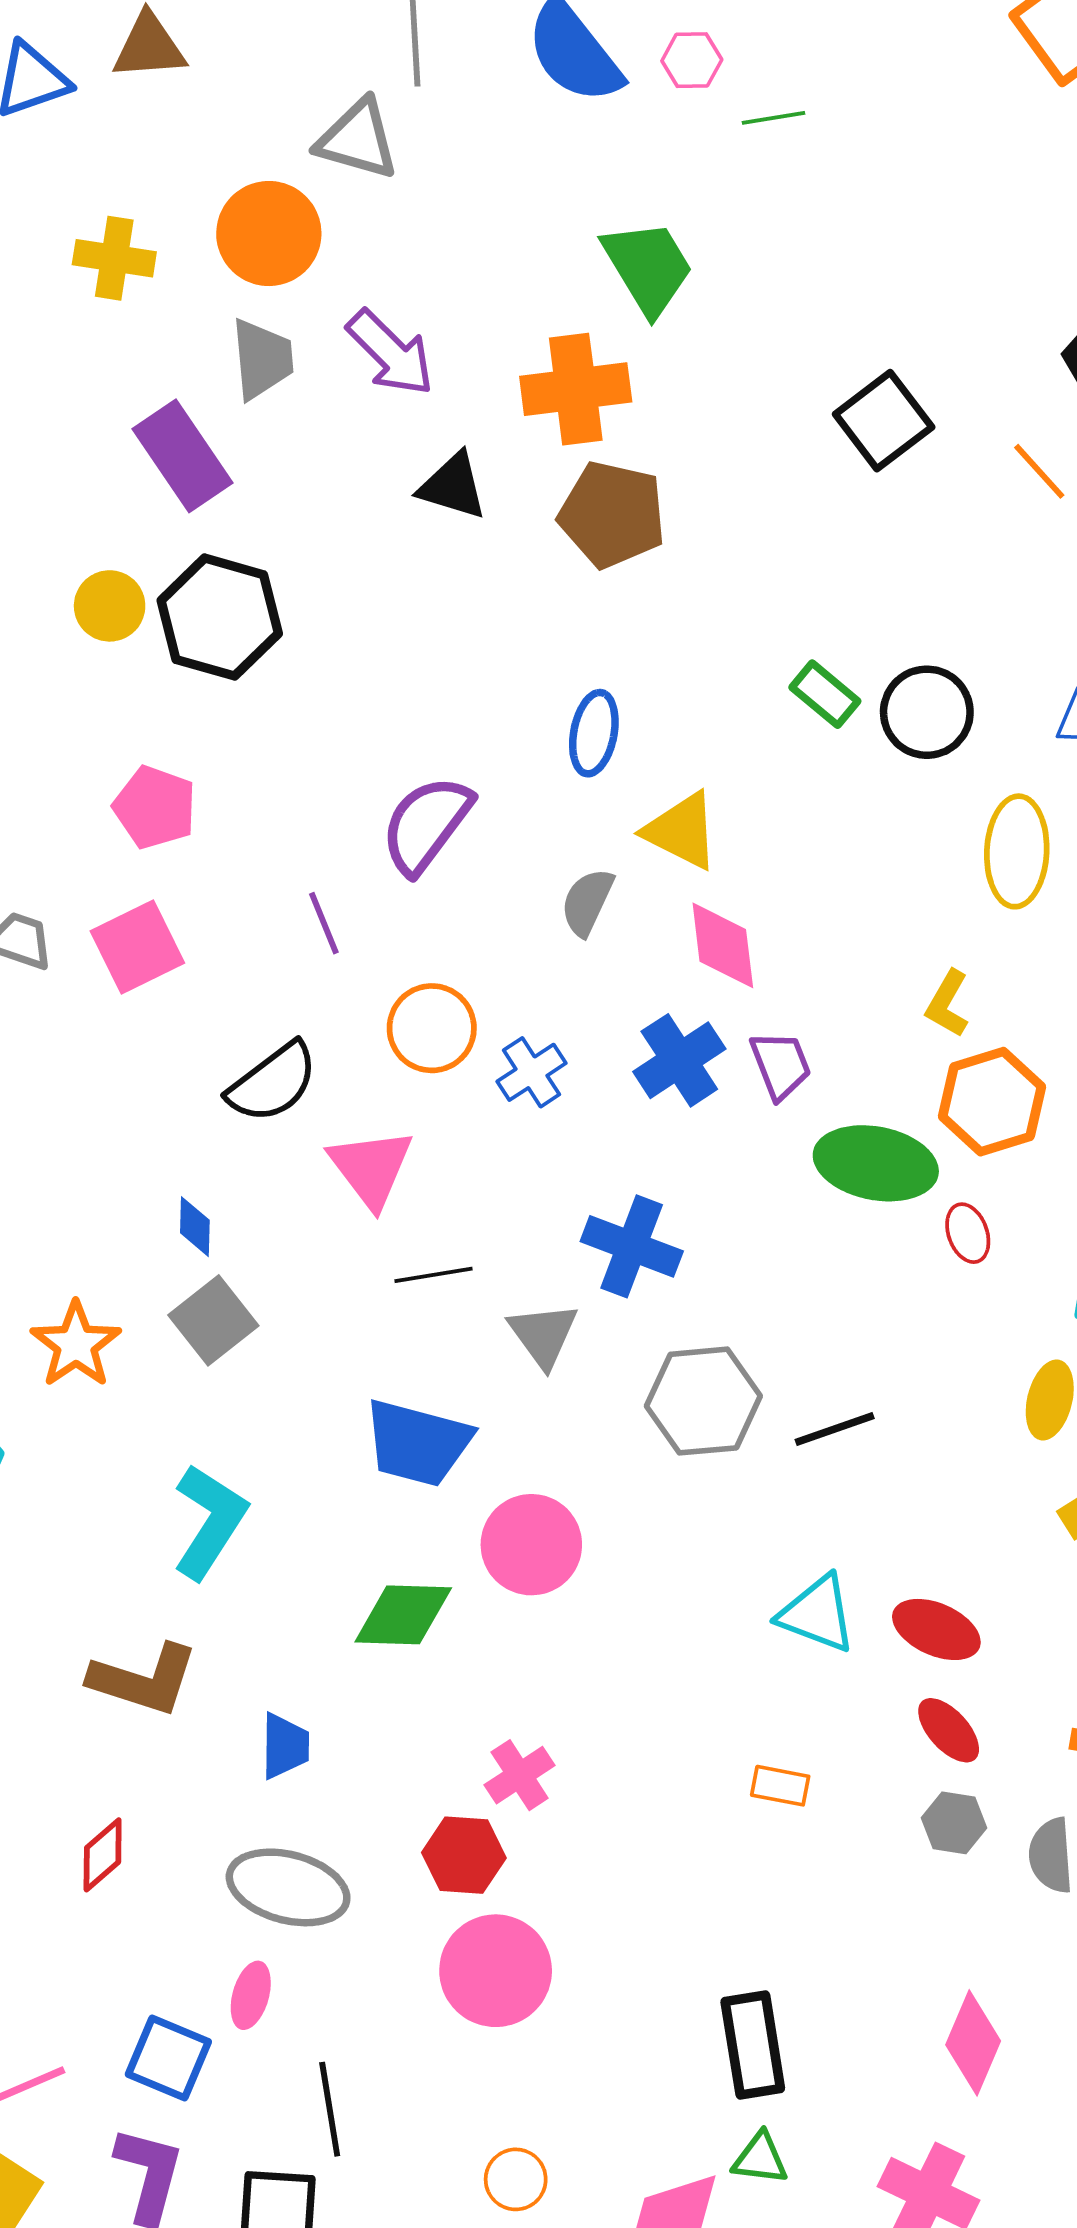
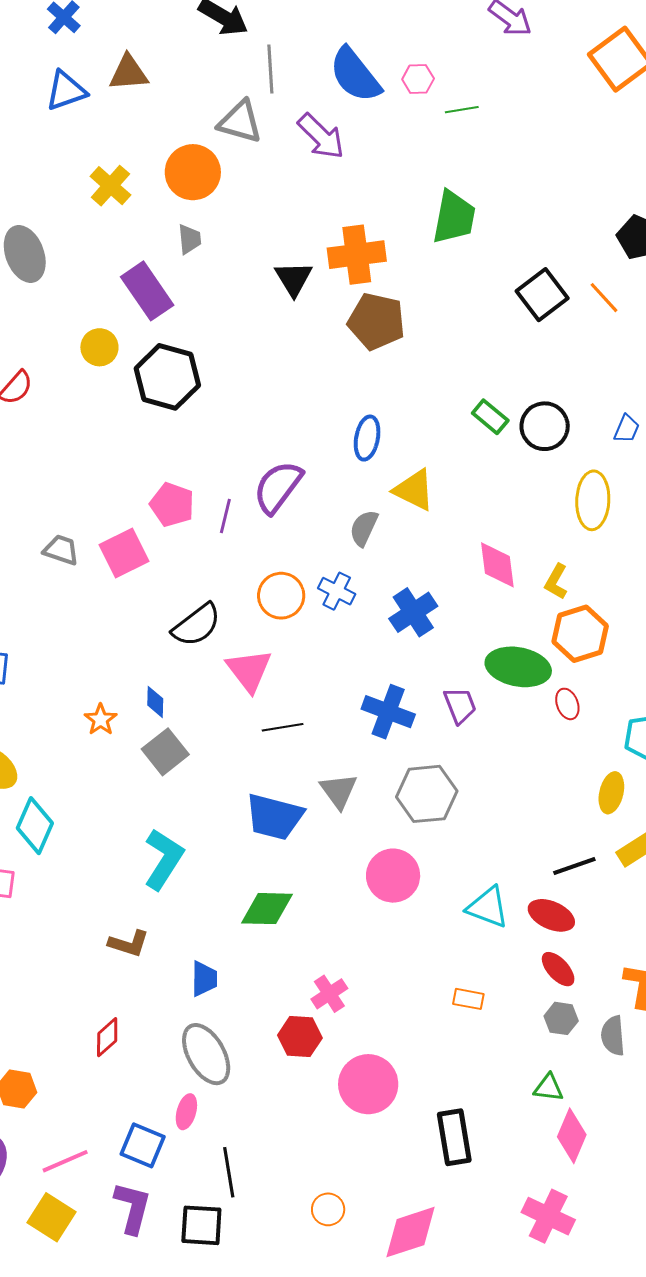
yellow cross: (114, 258) -> (110, 186), turned 33
green trapezoid: (648, 267) -> (454, 217), moved, turned 42
purple arrow: (391, 353) -> (321, 136), moved
gray trapezoid: (262, 359) -> (189, 239), size x0.7
black square: (884, 421) -> (542, 295), moved
black triangle: (453, 486) -> (294, 279), moved, turned 42
yellow circle: (110, 606) -> (99, 347), moved
pink pentagon: (155, 807) -> (172, 505), moved
purple line: (324, 923) -> (225, 516), moved, turned 36
pink diamond: (723, 945) -> (497, 565), moved
purple trapezoid: (781, 1065) -> (460, 705), moved
blue cross: (531, 1072) -> (337, 591), moved, turned -30
gray triangle: (543, 1335) -> (339, 791), moved
orange star: (76, 1345) -> (101, 720), moved, size x0.7
black line: (835, 1429) -> (574, 866), moved
pink circle: (531, 1545) -> (393, 876), moved
brown L-shape: (144, 1680) -> (129, 944), size x0.7
gray ellipse: (288, 1887) -> (206, 1054), turned 46
pink circle: (496, 1971) -> (368, 1084), moved
green triangle: (760, 2159) -> (549, 1088), moved

